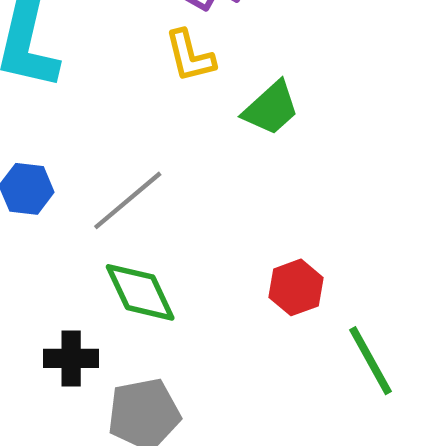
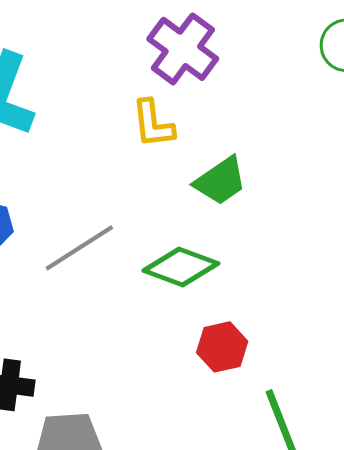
green diamond: (140, 292) -> (181, 267), moved, turned -52

